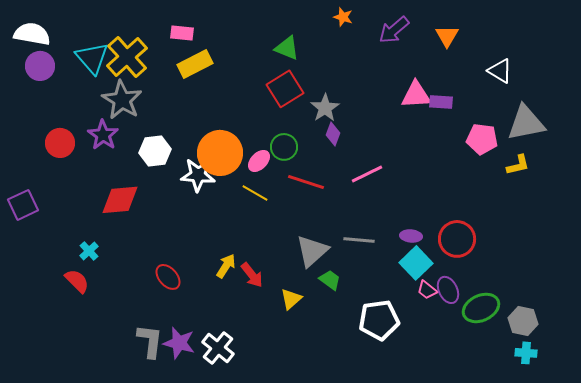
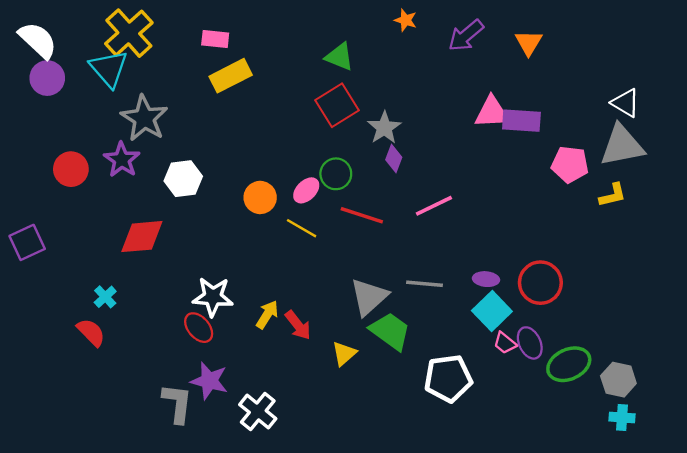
white semicircle: (32, 34) -> (38, 40), turned 33
yellow cross: (127, 57) -> (129, 33), moved
white triangle: (500, 71) -> (626, 103), moved
purple rectangle: (441, 102) -> (521, 121), size x1.4
orange circle: (220, 153) -> (260, 197), moved, size x0.6
white star: (198, 175) -> (213, 297), moved
green trapezoid: (330, 280) -> (390, 331), size x1.6
purple star: (179, 343) -> (209, 381), moved

